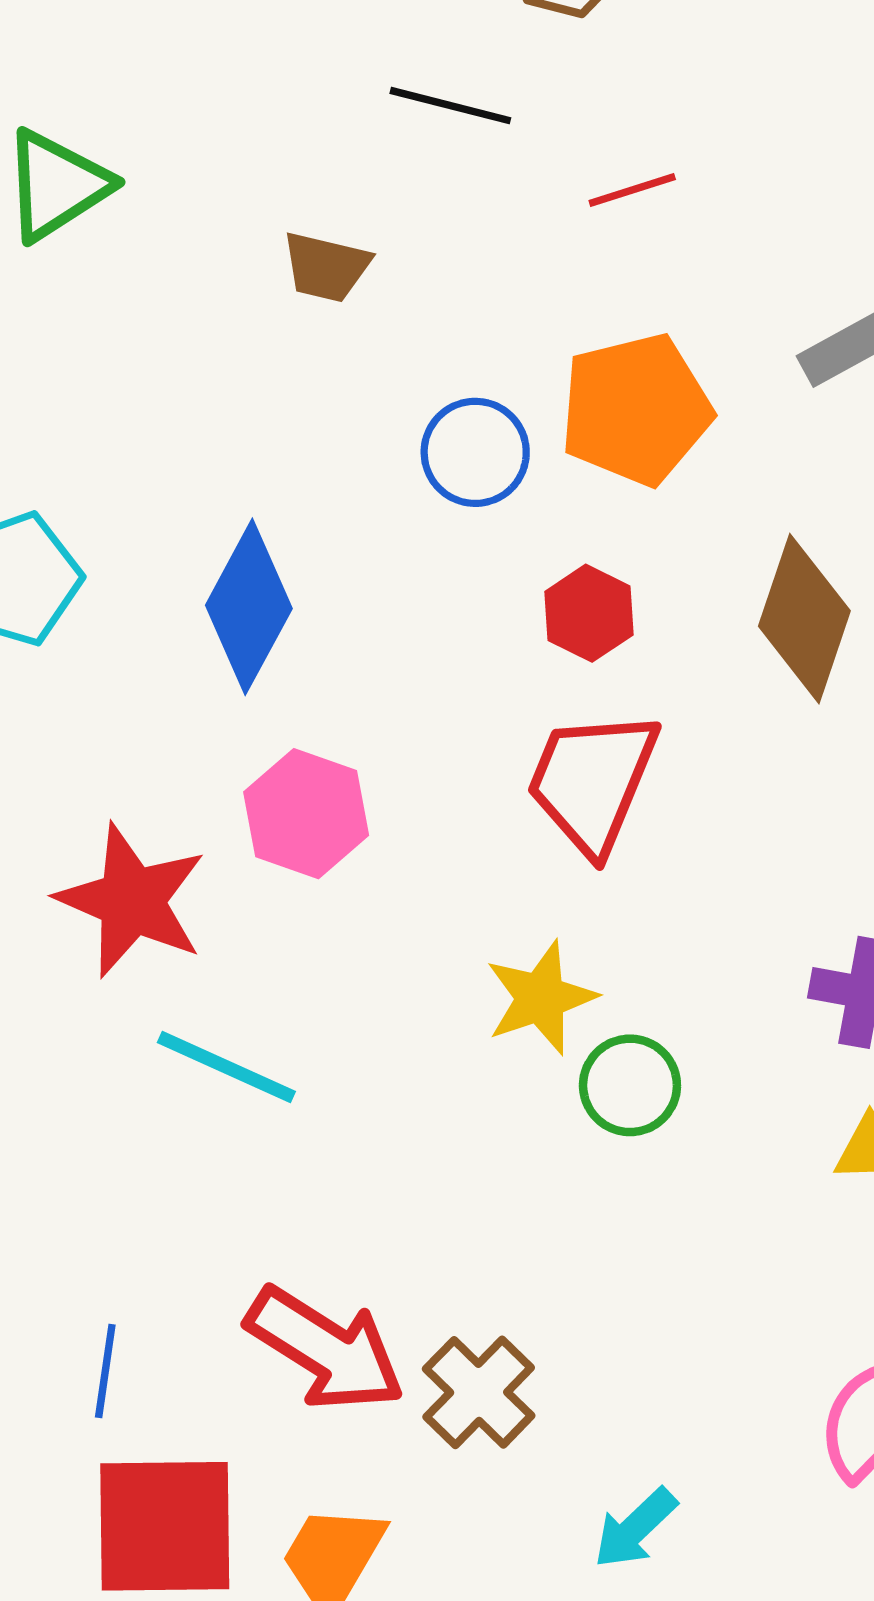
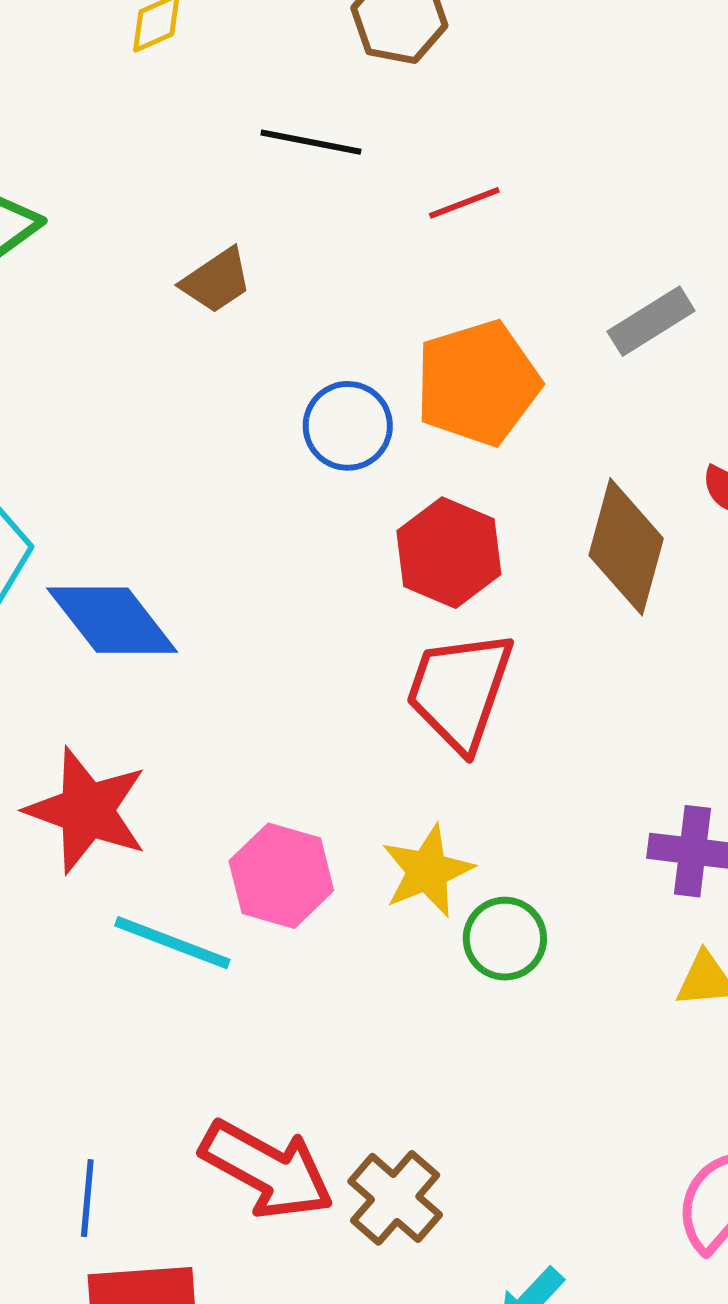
brown trapezoid: (326, 267) -> (216, 281), turned -44
blue diamond: (249, 607) -> (112, 620), moved, turned -63
red hexagon: (589, 613) -> (449, 553), size x1.4
pink hexagon: (306, 814) -> (281, 876), moved

